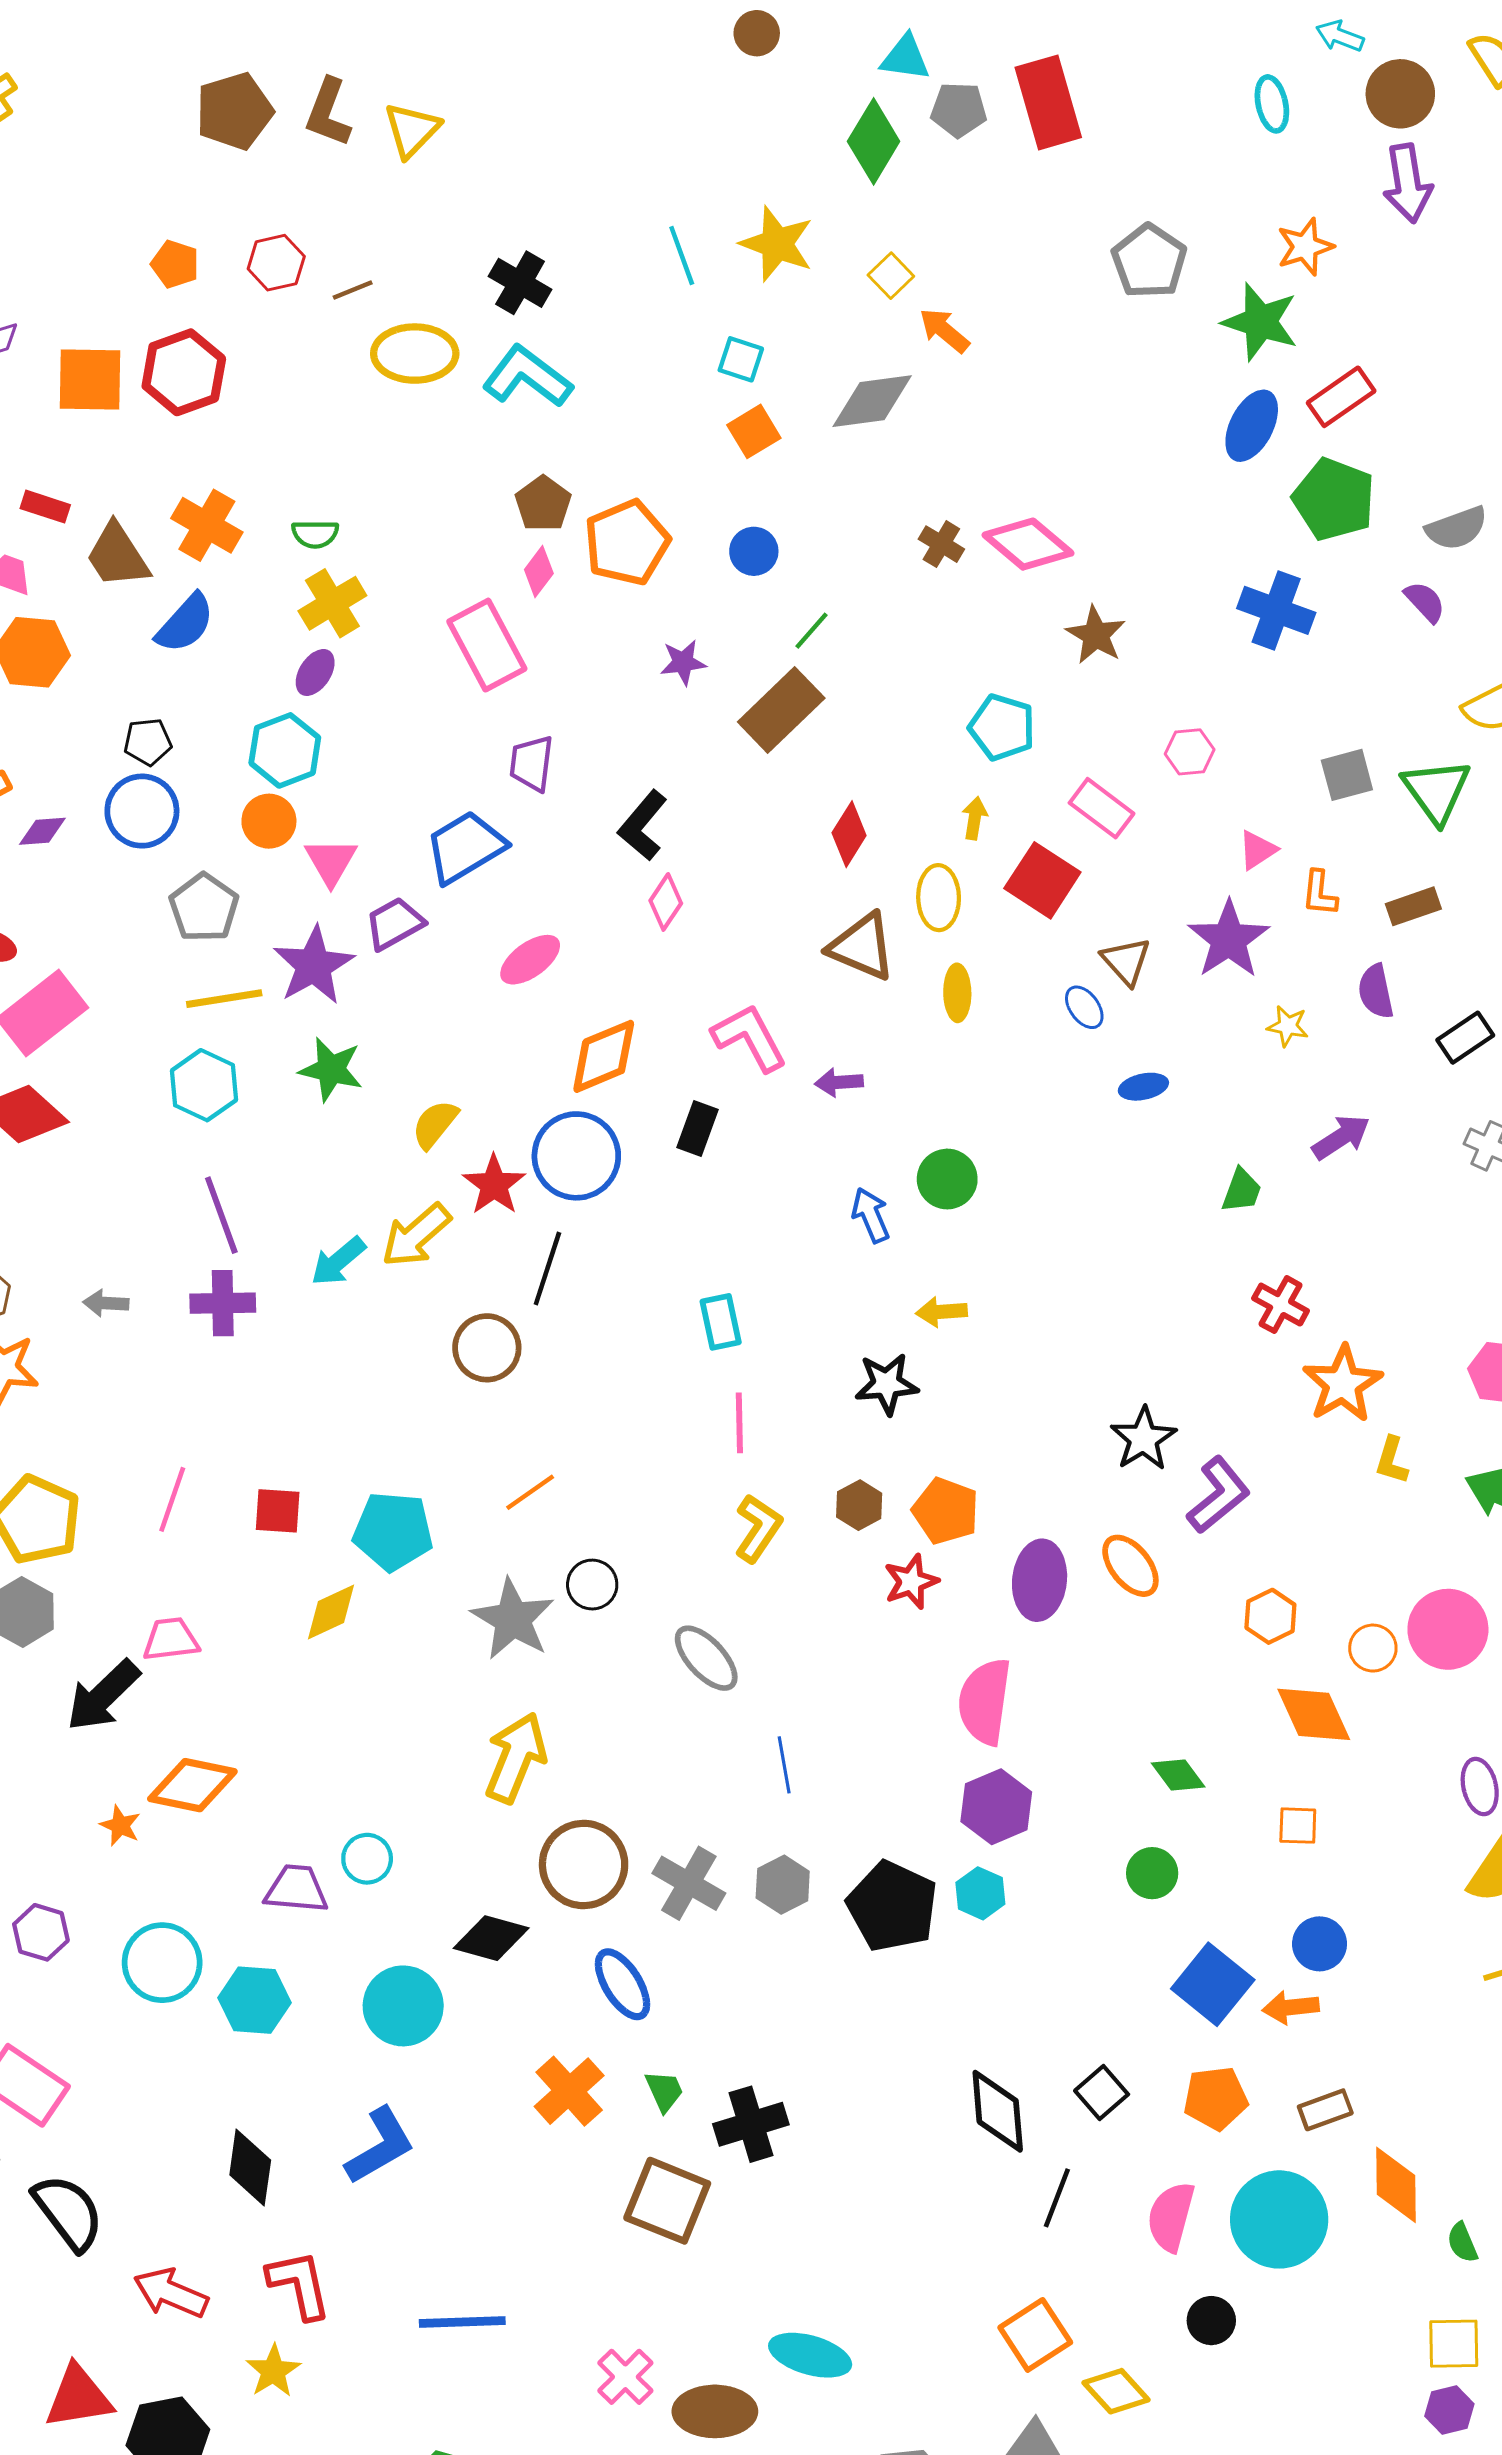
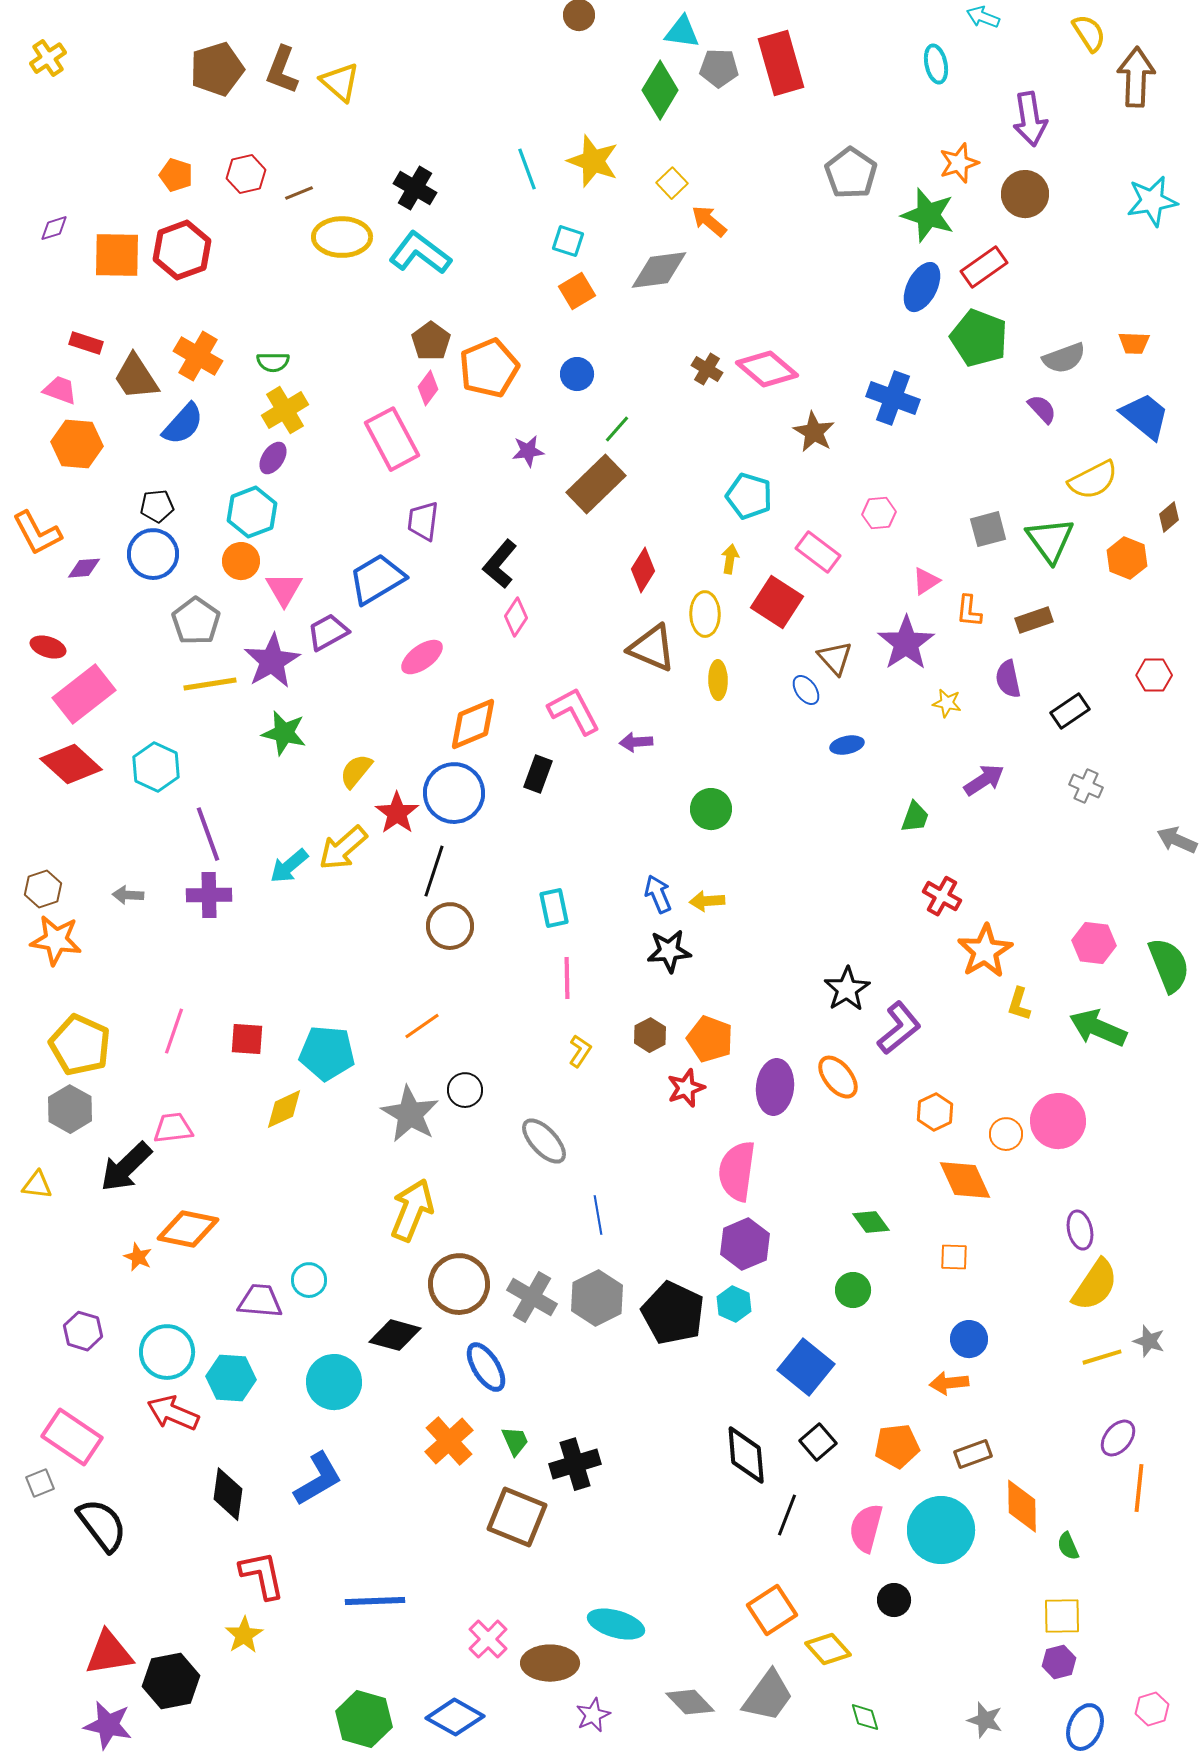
brown circle: (1400, 94) -> (1025, 194), moved
yellow triangle: (412, 130) -> (340, 82), turned -33
blue cross: (1276, 610) -> (893, 398), moved
cyan hexagon: (204, 1085) -> (156, 767), moved
blue arrow: (871, 1215) -> (658, 894), moved
brown circle: (487, 1348) -> (450, 926), moved
yellow L-shape: (758, 1528) -> (580, 1051), size x0.7
gray hexagon: (783, 1885) -> (597, 1298), size x1.4
blue square: (1213, 1984) -> (806, 1367), moved
red arrow: (171, 2293) -> (173, 1413), moved

